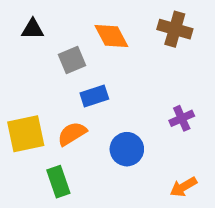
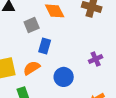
blue rectangle: (94, 96) -> (45, 46), turned -56

